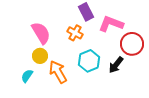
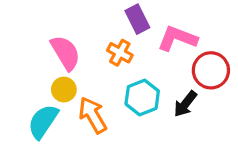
cyan semicircle: (27, 76) -> (43, 121), size x1.6

